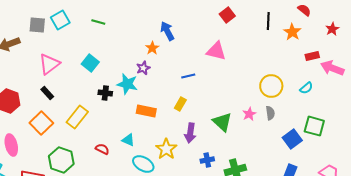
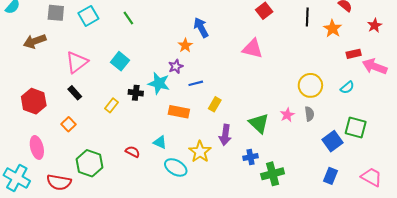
green line: (98, 22) -> (128, 18), turned 40
gray square: (37, 25) -> (56, 13), moved
blue line: (188, 76) -> (196, 83), moved
yellow rectangle: (77, 117) -> (112, 105), moved, size x0.6
orange square: (41, 123) -> (68, 124), size x0.6
blue cross: (207, 160) -> (250, 157), moved

